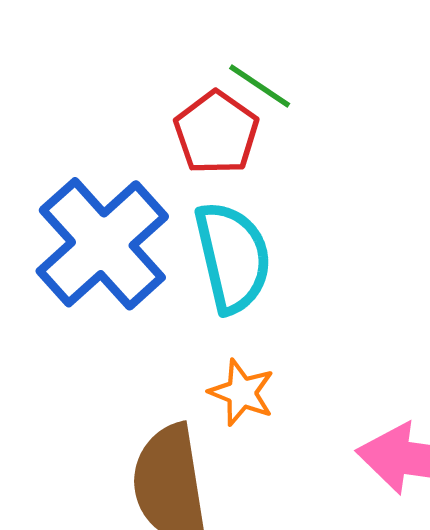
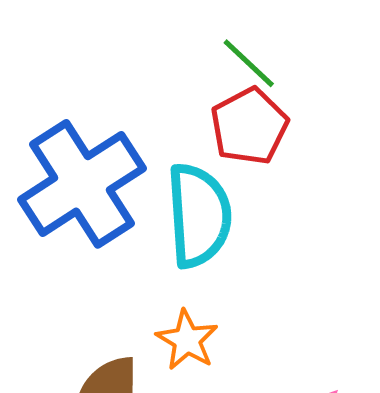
red pentagon: (216, 133) -> (249, 126), moved

